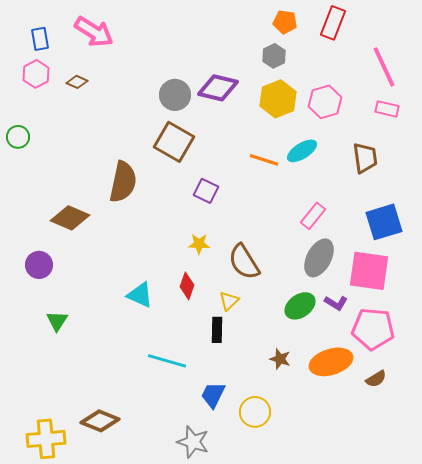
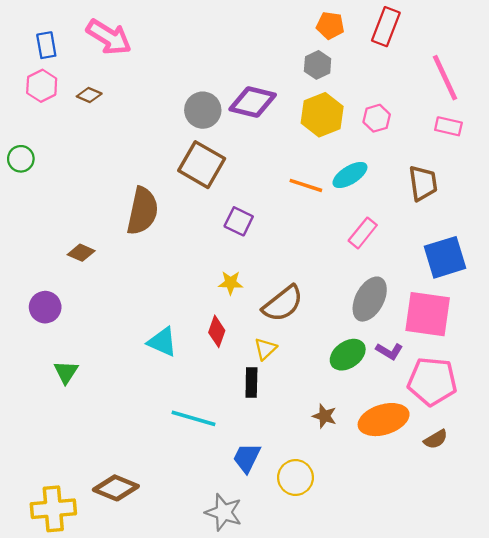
pink hexagon: (325, 102) -> (377, 118), size x0.7
pink rectangle: (313, 216) -> (363, 233), moved
brown diamond: (70, 218) -> (81, 253), size x0.6
brown semicircle: (244, 262) -> (283, 304), turned -96

